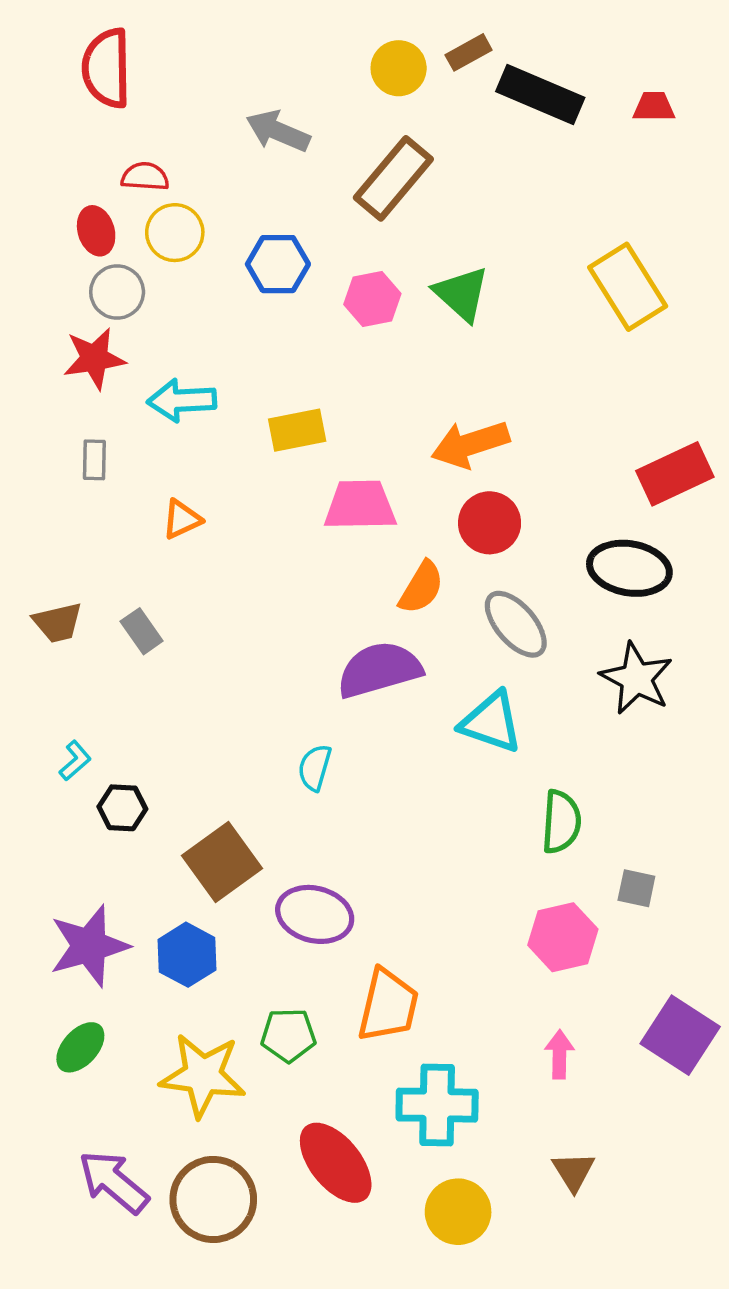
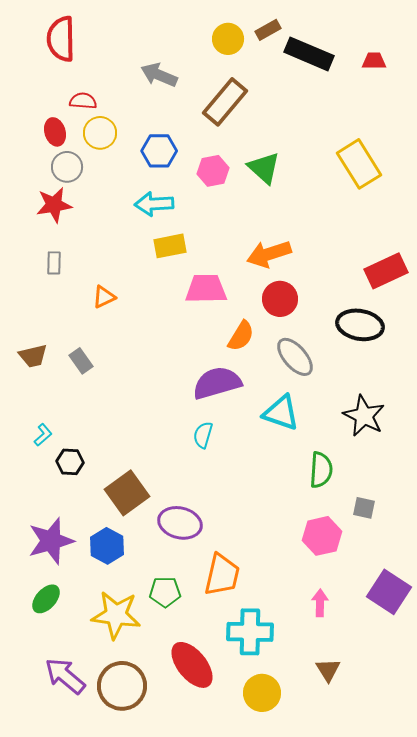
cyan arrow: (182, 400) -> (154, 204), moved
black star: (636, 678) -> (364, 416), moved
cyan semicircle: (315, 768) -> (203, 435), moved

